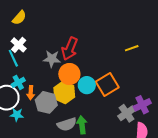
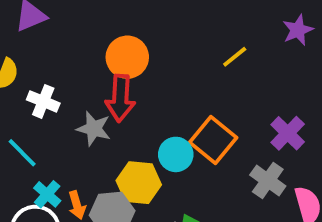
white cross: (19, 45) -> (43, 101), moved
gray star: (52, 59) -> (94, 129), turned 30
orange circle: (69, 74) -> (127, 57), moved
purple cross: (142, 105) -> (288, 133), moved

